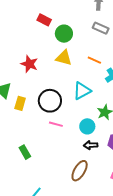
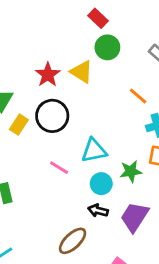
red rectangle: (44, 20) -> (98, 18), moved
yellow triangle: (64, 58) -> (82, 72), moved
cyan triangle: (82, 91) -> (94, 151), moved
black circle: (50, 101) -> (52, 116), moved

